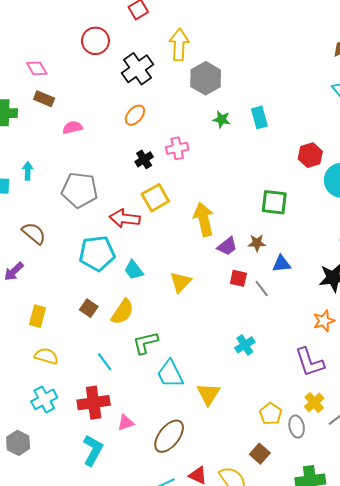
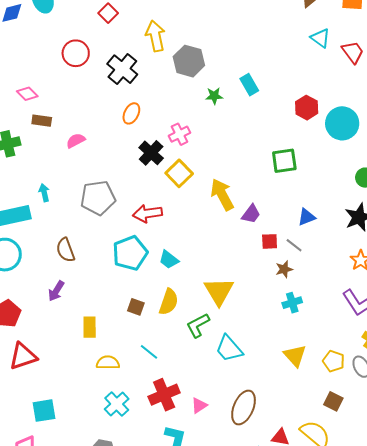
black cross: (144, 159) -> (151, 153), size x1.4
yellow square: (155, 198) -> (179, 173), moved
brown semicircle: (34, 233) -> (66, 250), turned -135
brown star: (257, 243) -> (284, 269), moved
yellow triangle: (181, 282) -> (219, 291), moved, size x1.4
cyan cross: (245, 345) -> (292, 303), turned 30
cyan line: (105, 362) -> (149, 352), moved
yellow triangle: (208, 394) -> (295, 356), moved

